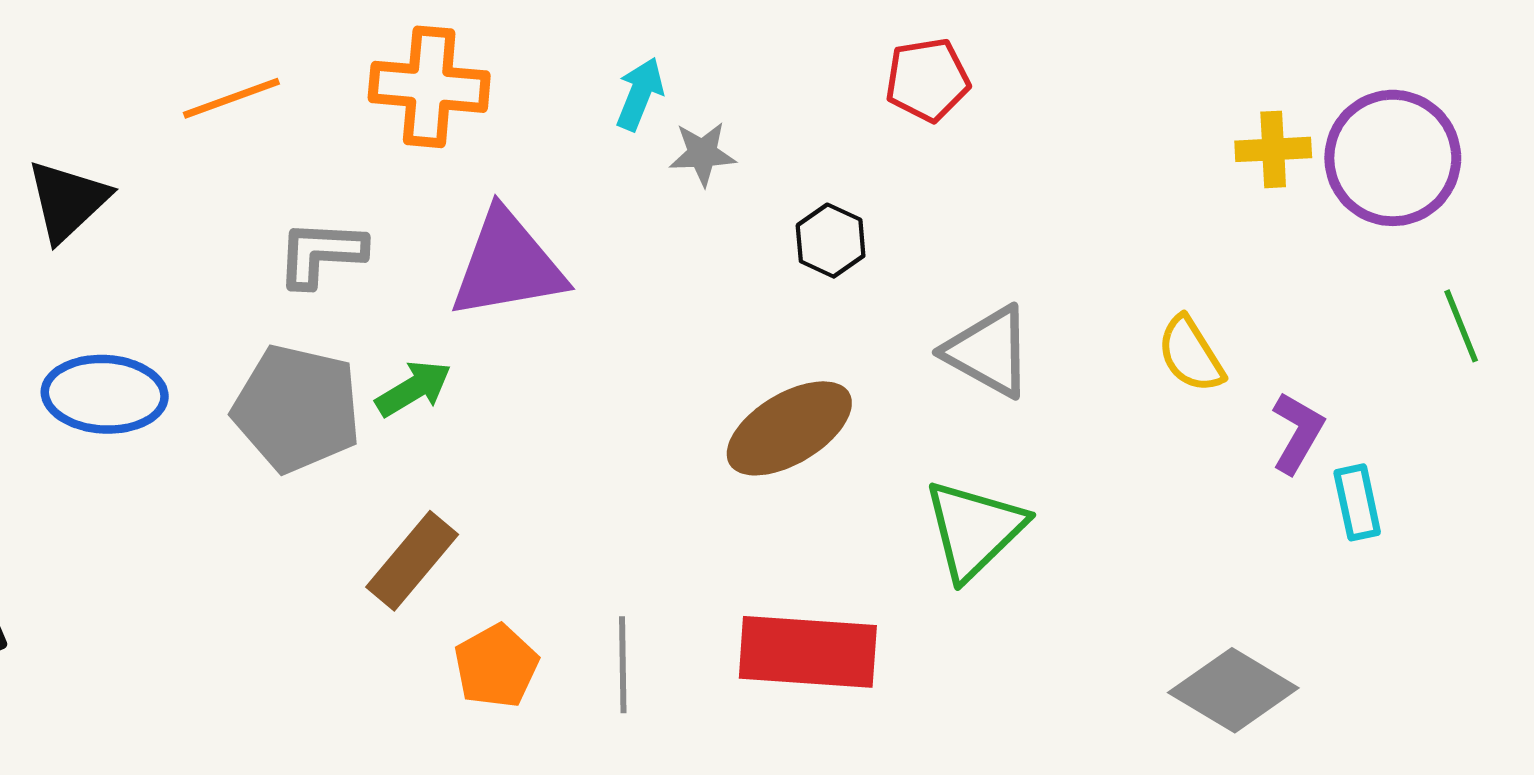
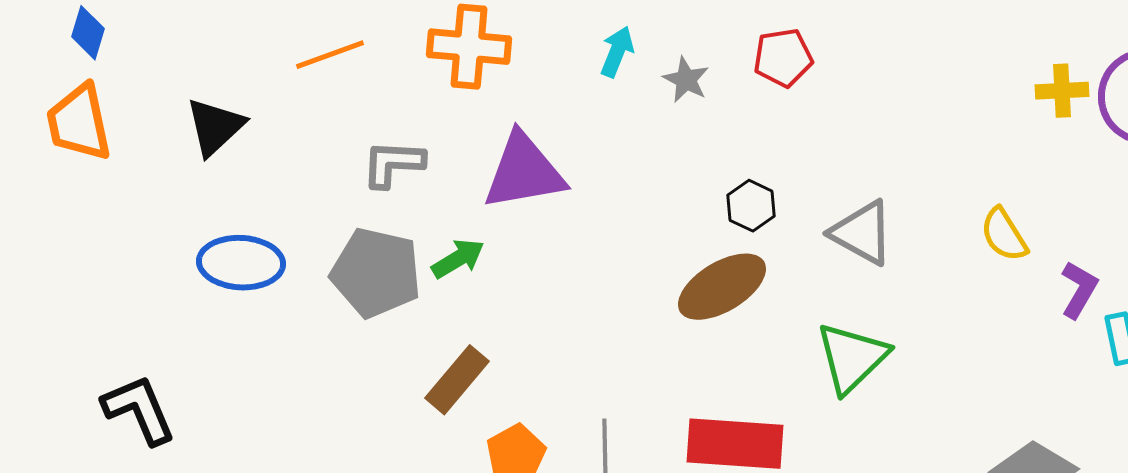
red pentagon: (927, 80) -> (783, 58), moved
gray star: (702, 154) -> (686, 80), moved, turned 30
black hexagon: (831, 241) -> (751, 206), moved

